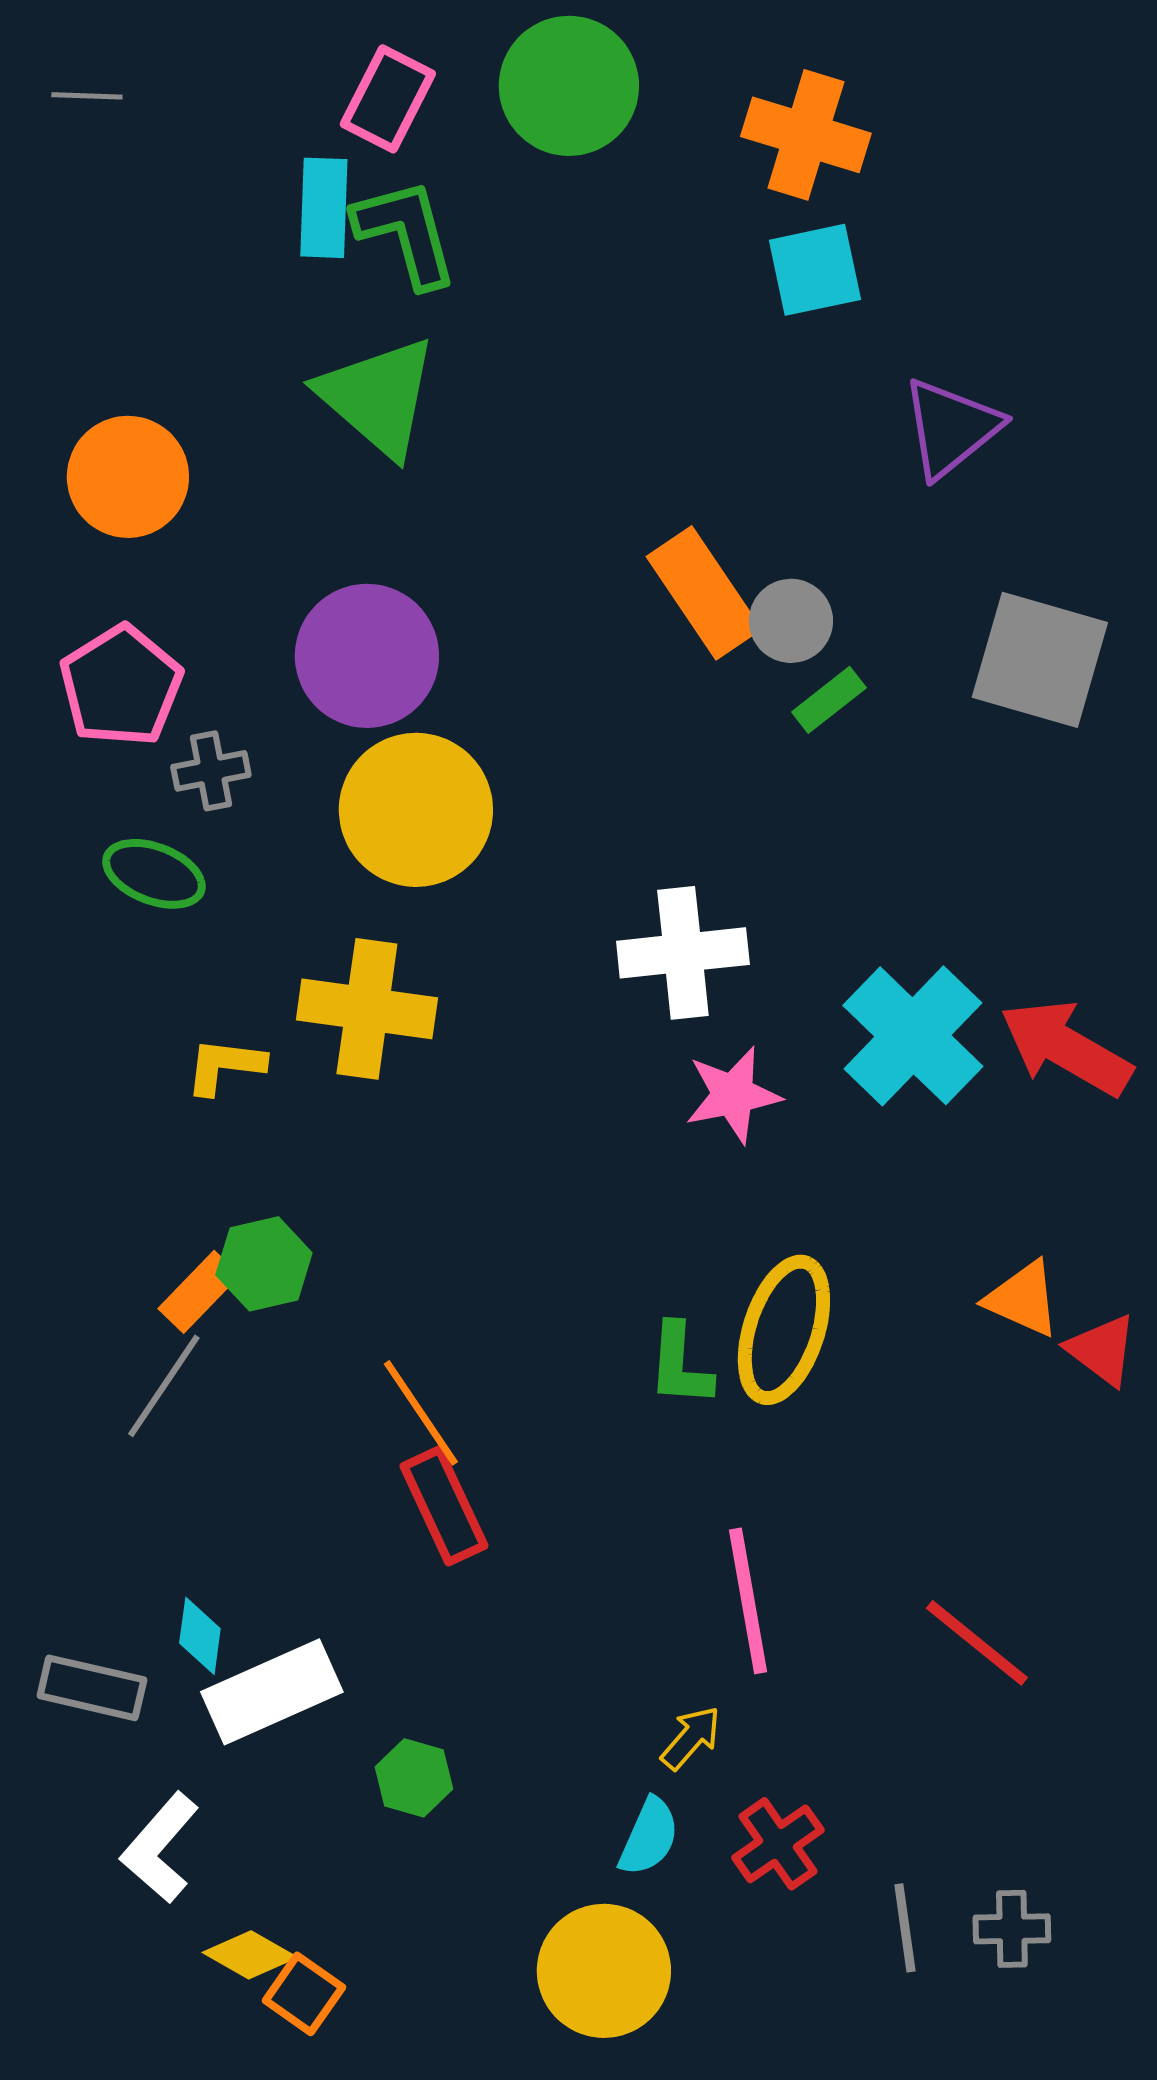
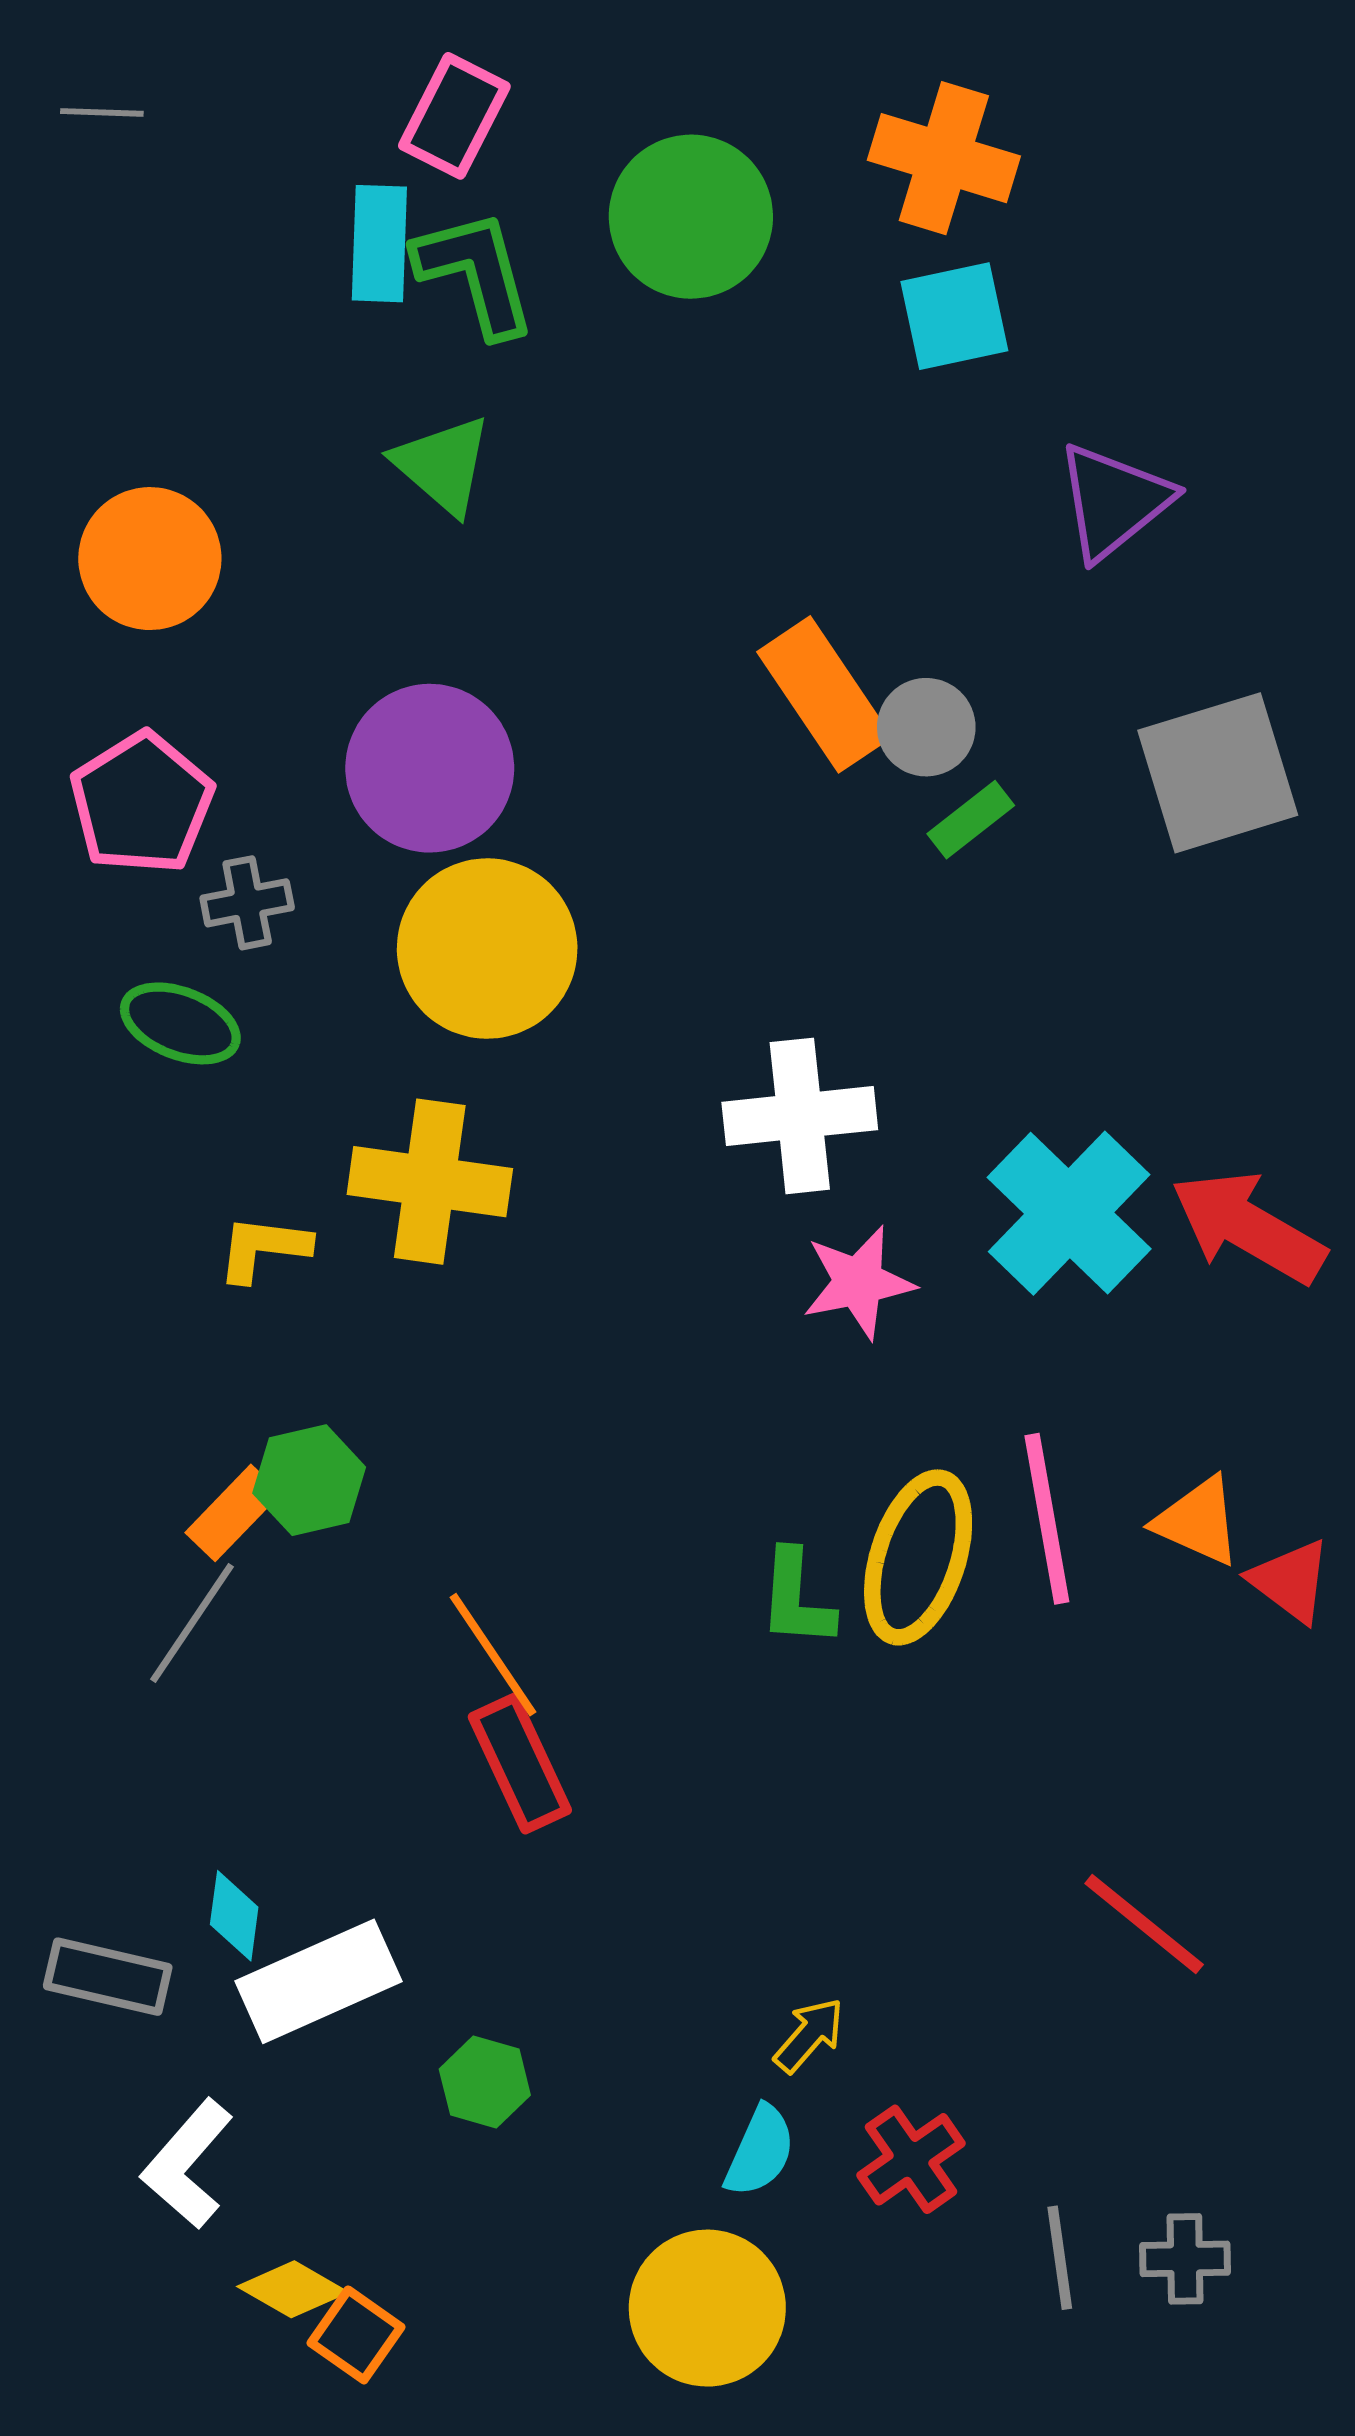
green circle: (569, 86) -> (691, 217), moved
green triangle: (378, 397) -> (443, 465), size x0.7
gray square: (1040, 660) -> (1218, 773), turned -33
pink line: (748, 1601) -> (1047, 1519), moved

